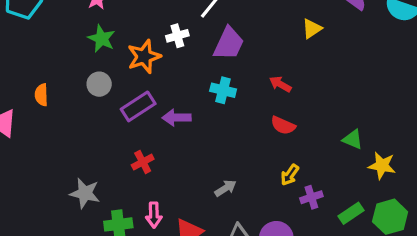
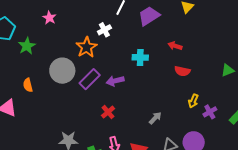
green star: (101, 39) -> (27, 46), moved, turned 30
purple trapezoid: (229, 43) -> (149, 16), moved, turned -135
gray circle: (99, 84) -> (62, 71), size x1.6
green triangle: (353, 139) -> (228, 70), turned -32
red cross: (143, 162) -> (108, 112), moved

